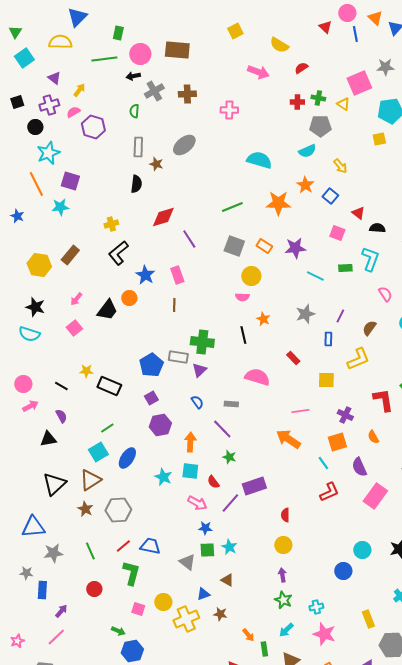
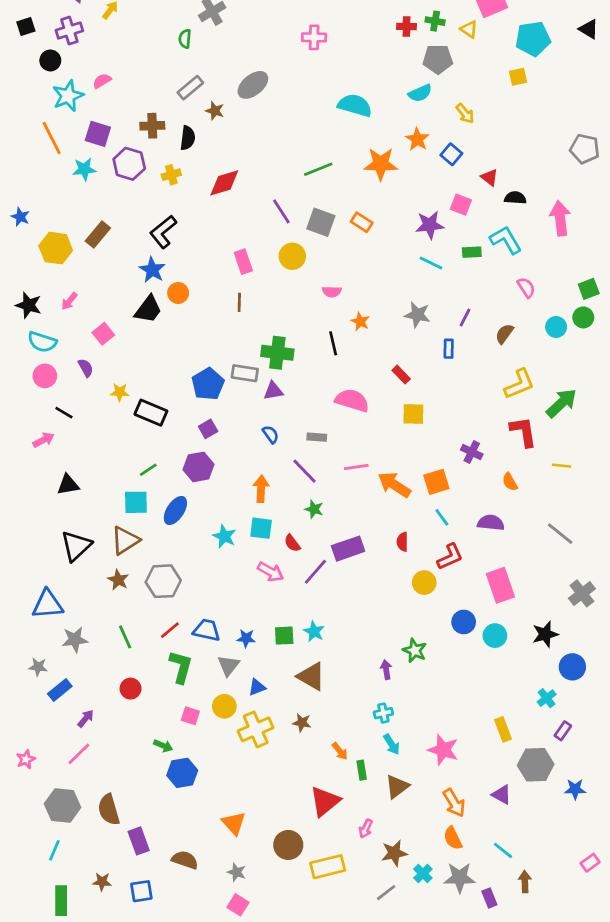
brown cross: (187, 94) -> (152, 126), moved
pink semicircle: (73, 112) -> (102, 81), moved
purple hexagon: (93, 127) -> (129, 164), moved
gray rectangle: (138, 147) -> (190, 88), turned 48
blue star: (17, 216) -> (20, 217), moved
yellow cross: (111, 224) -> (171, 175), moved
purple line: (189, 239) -> (281, 211), moved
purple star: (295, 248) -> (430, 225), moved
cyan L-shape: (370, 259) -> (506, 240), turned -50
blue star: (145, 275) -> (152, 270), moved
yellow circle: (251, 276) -> (292, 256), moved
pink arrow: (76, 299) -> (69, 301), moved
black star: (35, 307) -> (29, 305), moved
gray star: (305, 314) -> (417, 315), turned 30
yellow L-shape: (358, 359) -> (519, 384), moved
purple triangle: (199, 370) -> (273, 391), turned 35
yellow square: (326, 380) -> (413, 414), moved
pink circle: (23, 384) -> (45, 376), moved
black line: (61, 386) -> (64, 413), moved
pink line: (300, 411) -> (356, 467), moved
purple semicircle: (61, 416) -> (86, 368), moved
purple hexagon: (160, 425) -> (199, 467), moved
orange square: (337, 442) -> (436, 482), moved
cyan square: (98, 452) -> (136, 502), turned 30
purple semicircle: (359, 467) -> (491, 523), turned 120
pink rectangle: (375, 496) -> (500, 585), moved, turned -55
red semicircle: (285, 515) -> (402, 542), moved
blue star: (205, 528) -> (246, 638), moved
yellow circle: (283, 545) -> (424, 583), moved
gray triangle: (187, 562) -> (228, 665), moved, turned 30
blue circle: (343, 571) -> (464, 622), moved
brown triangle: (227, 580) -> (311, 676), size x1.6
blue rectangle: (42, 590) -> (60, 690), turned 48
blue triangle: (203, 594) -> (257, 687), moved
green star: (283, 600) -> (415, 651), moved
cyan cross: (316, 607) -> (383, 713), moved
cyan arrow: (286, 630) -> (392, 744), turned -77

